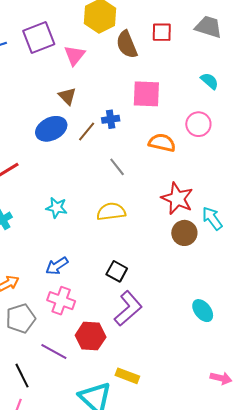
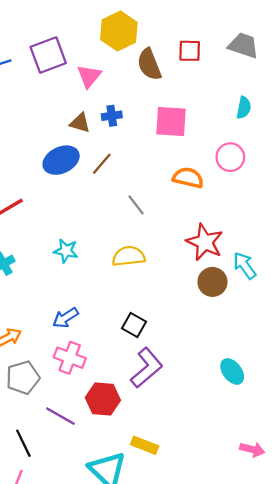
cyan semicircle: (210, 81) -> (244, 108), turned 60
brown triangle: (67, 96) -> (80, 123), turned -30
blue cross: (111, 119) -> (112, 116), moved

